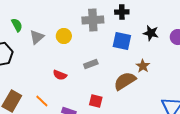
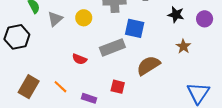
blue square: (122, 41) -> (135, 28), moved
gray rectangle: (91, 64) -> (112, 47), size x1.6
brown star: (143, 66) -> (183, 46), moved

